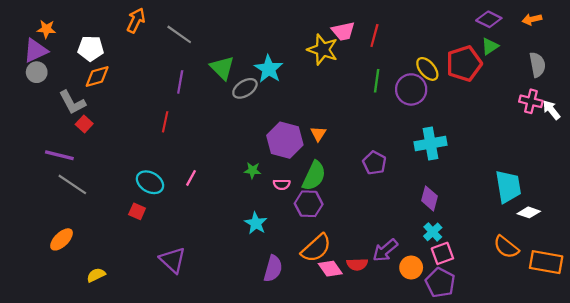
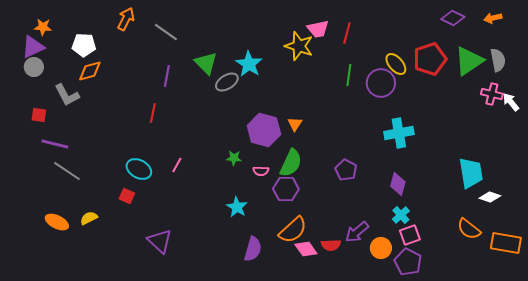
green triangle: (490, 46) -> (469, 61), moved, size x1.8
red square: (84, 124) -> (39, 115), moved, turned -35
purple pentagon: (374, 163) -> (346, 170), moved
orange ellipse: (62, 239) -> (57, 222), turned 70
yellow semicircle: (96, 275) -> (89, 218), moved

